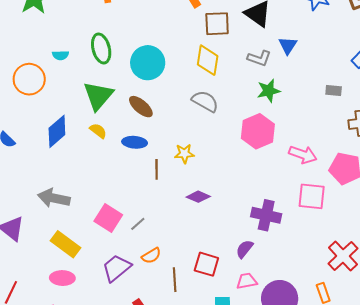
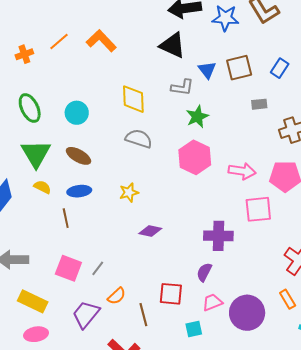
brown square: (217, 24) -> (239, 68), moved
cyan circle: (148, 63) -> (77, 113), size x0.7
brown line: (157, 169) -> (66, 218), moved

